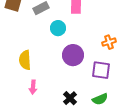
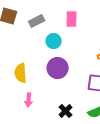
purple circle: (73, 55) -> (58, 68), moved

